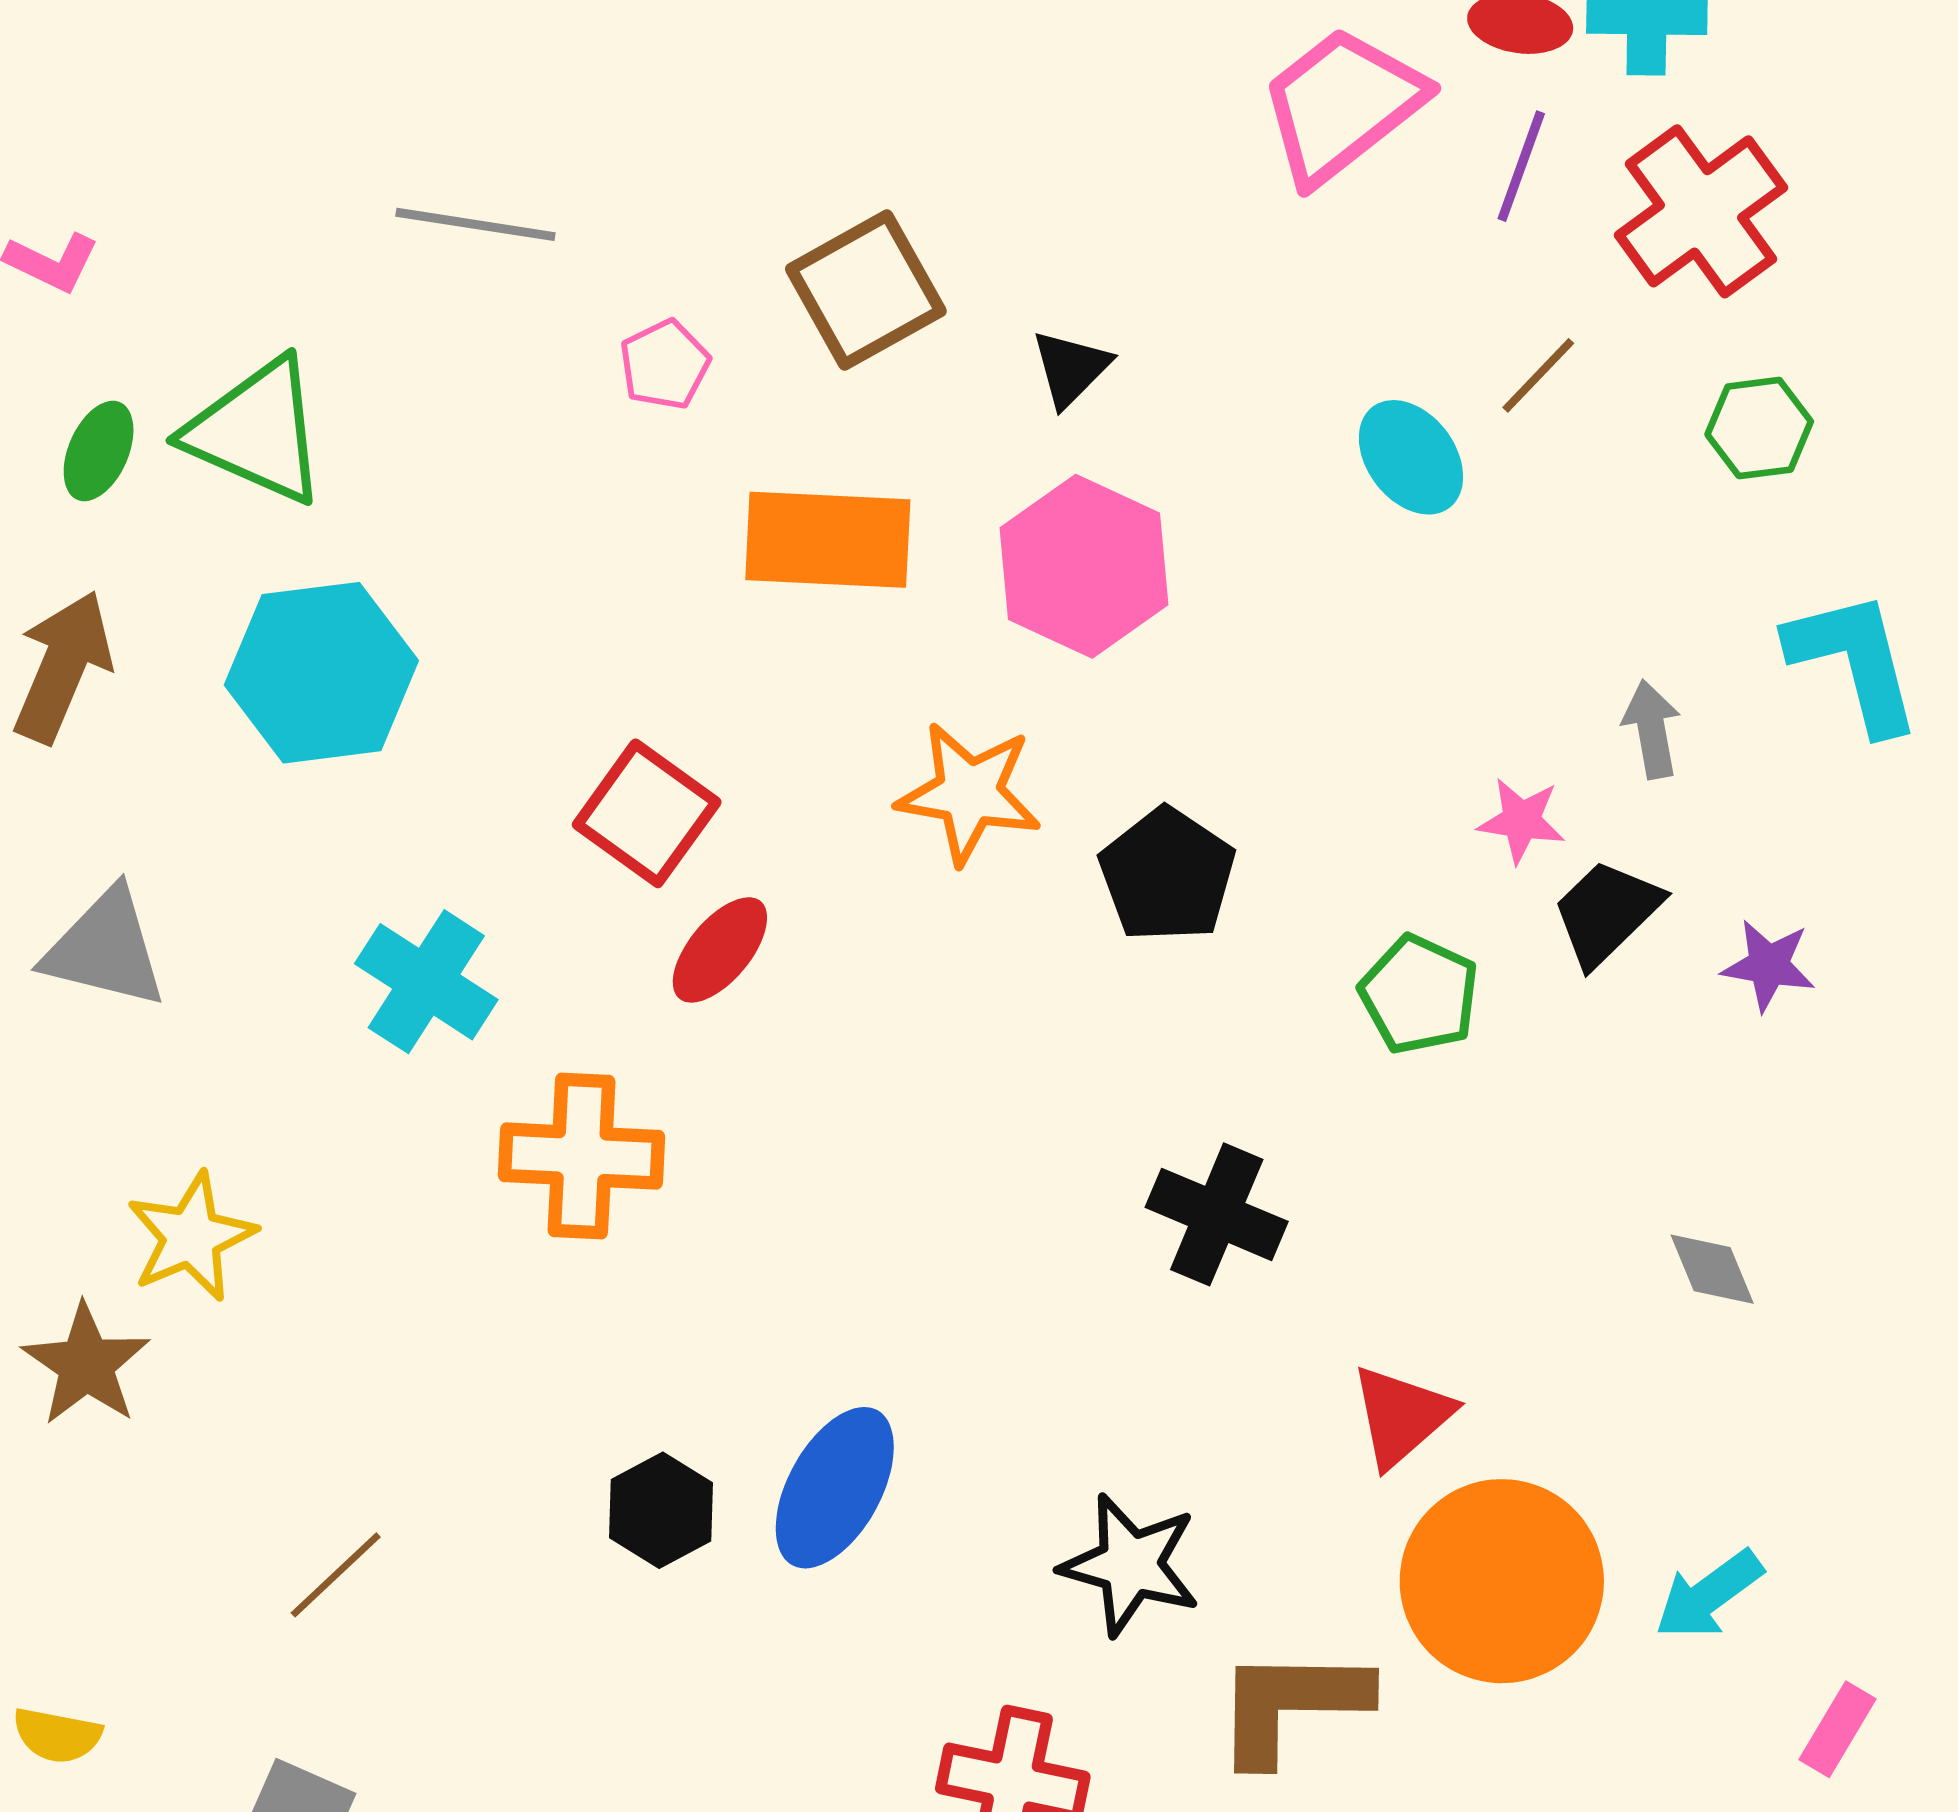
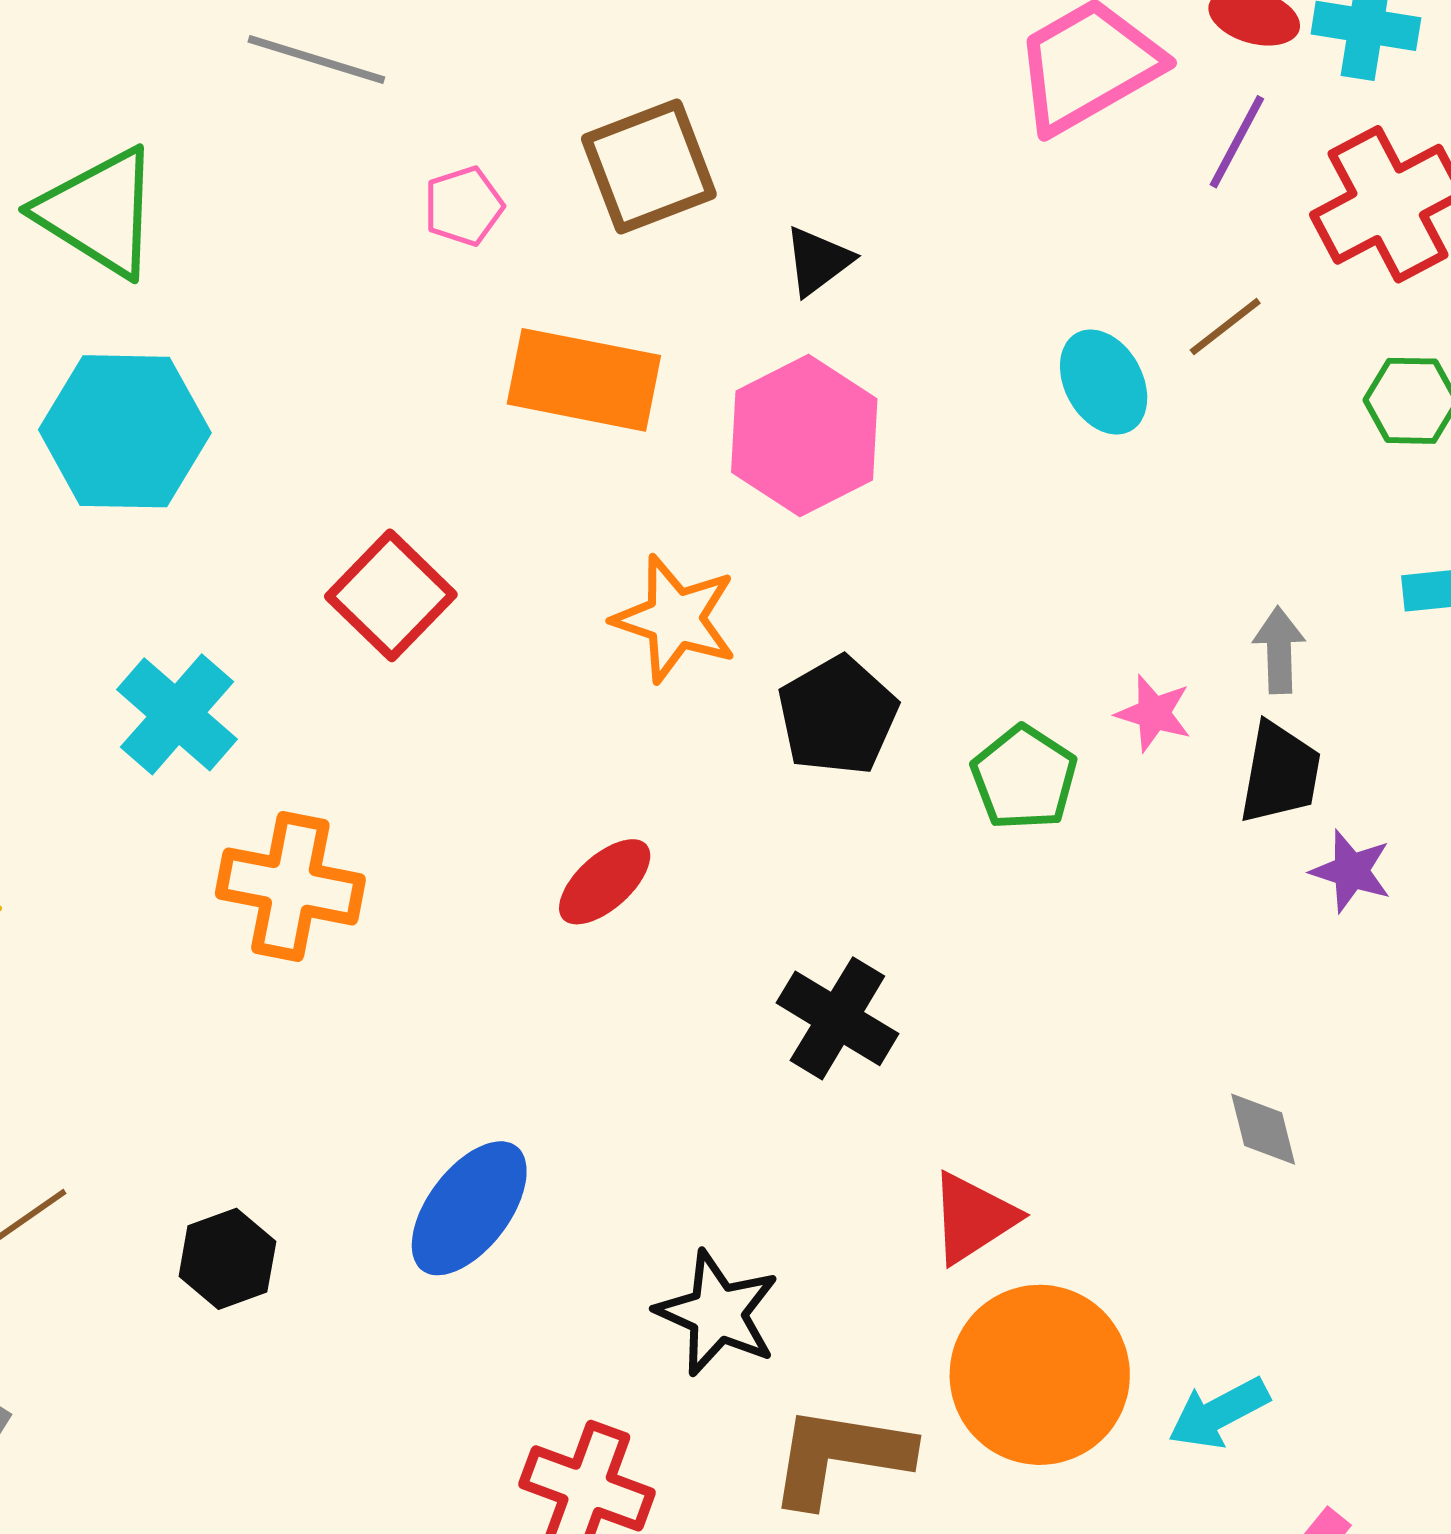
black trapezoid: (1607, 913) -> (1280, 773), moved, turned 136
red ellipse: (720, 950) -> (605, 882), moved
green pentagon: (1419, 995) -> (1024, 778), moved
black hexagon: (661, 1510) -> (227, 1259), moved

